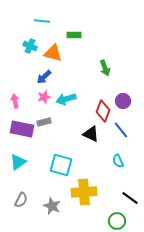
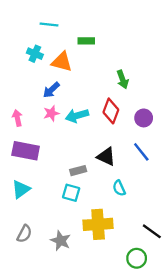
red diamond: (103, 111) -> (111, 111), moved
gray rectangle: (44, 122) -> (78, 171), moved
cyan semicircle: (118, 161) -> (119, 188), moved
cyan square: (61, 165) -> (71, 193), size x0.7

